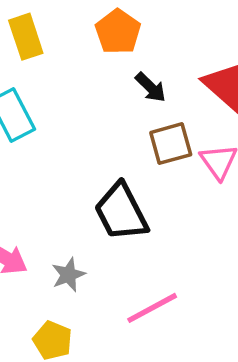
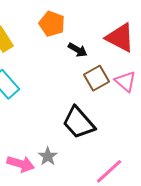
gray star: (68, 275) -> (48, 156), moved

